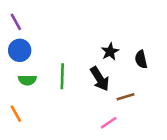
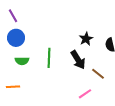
brown line: (126, 97) -> (98, 74), turned 56
orange line: (16, 114) -> (13, 87), turned -64

